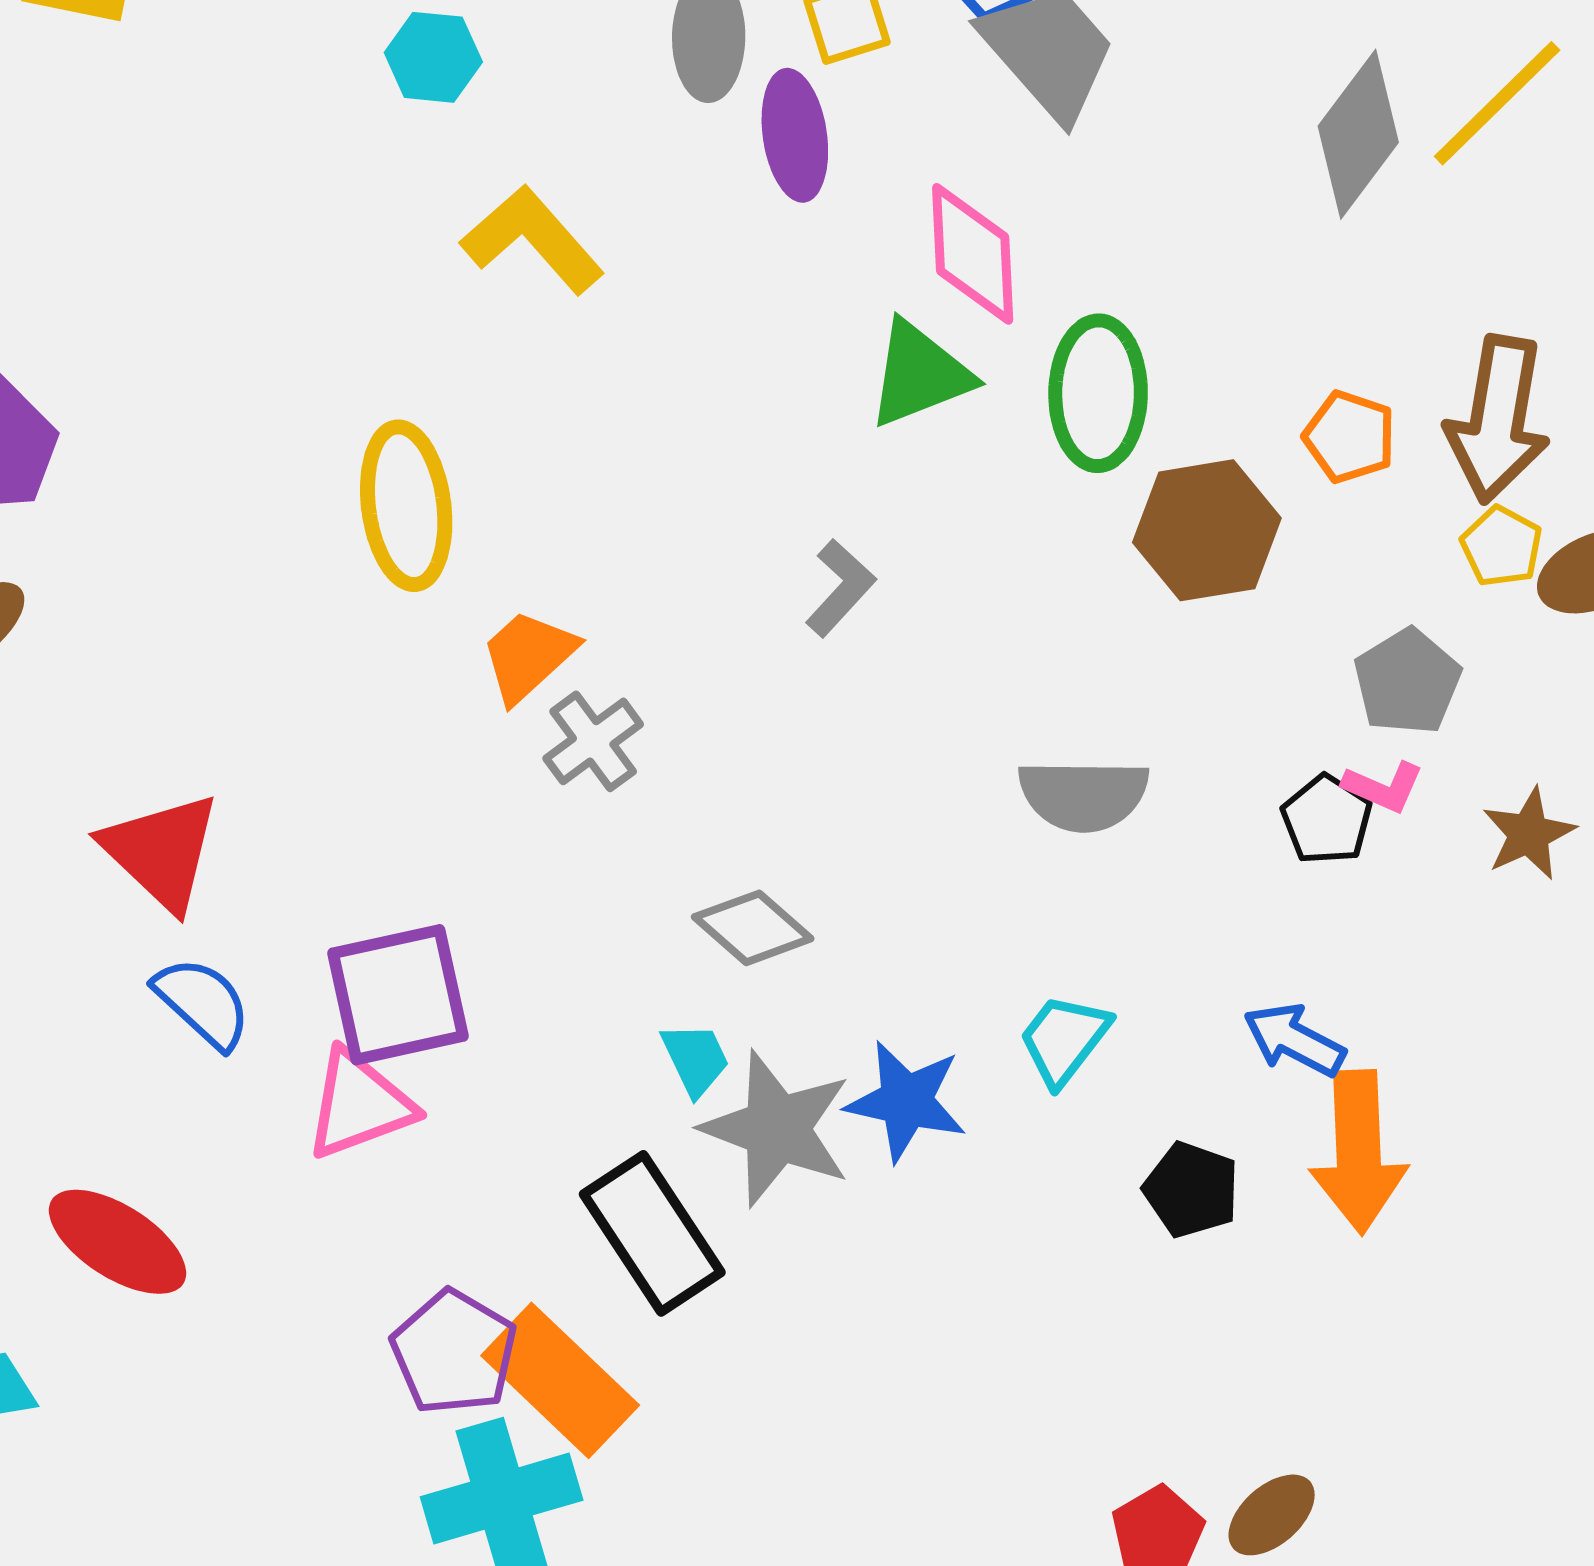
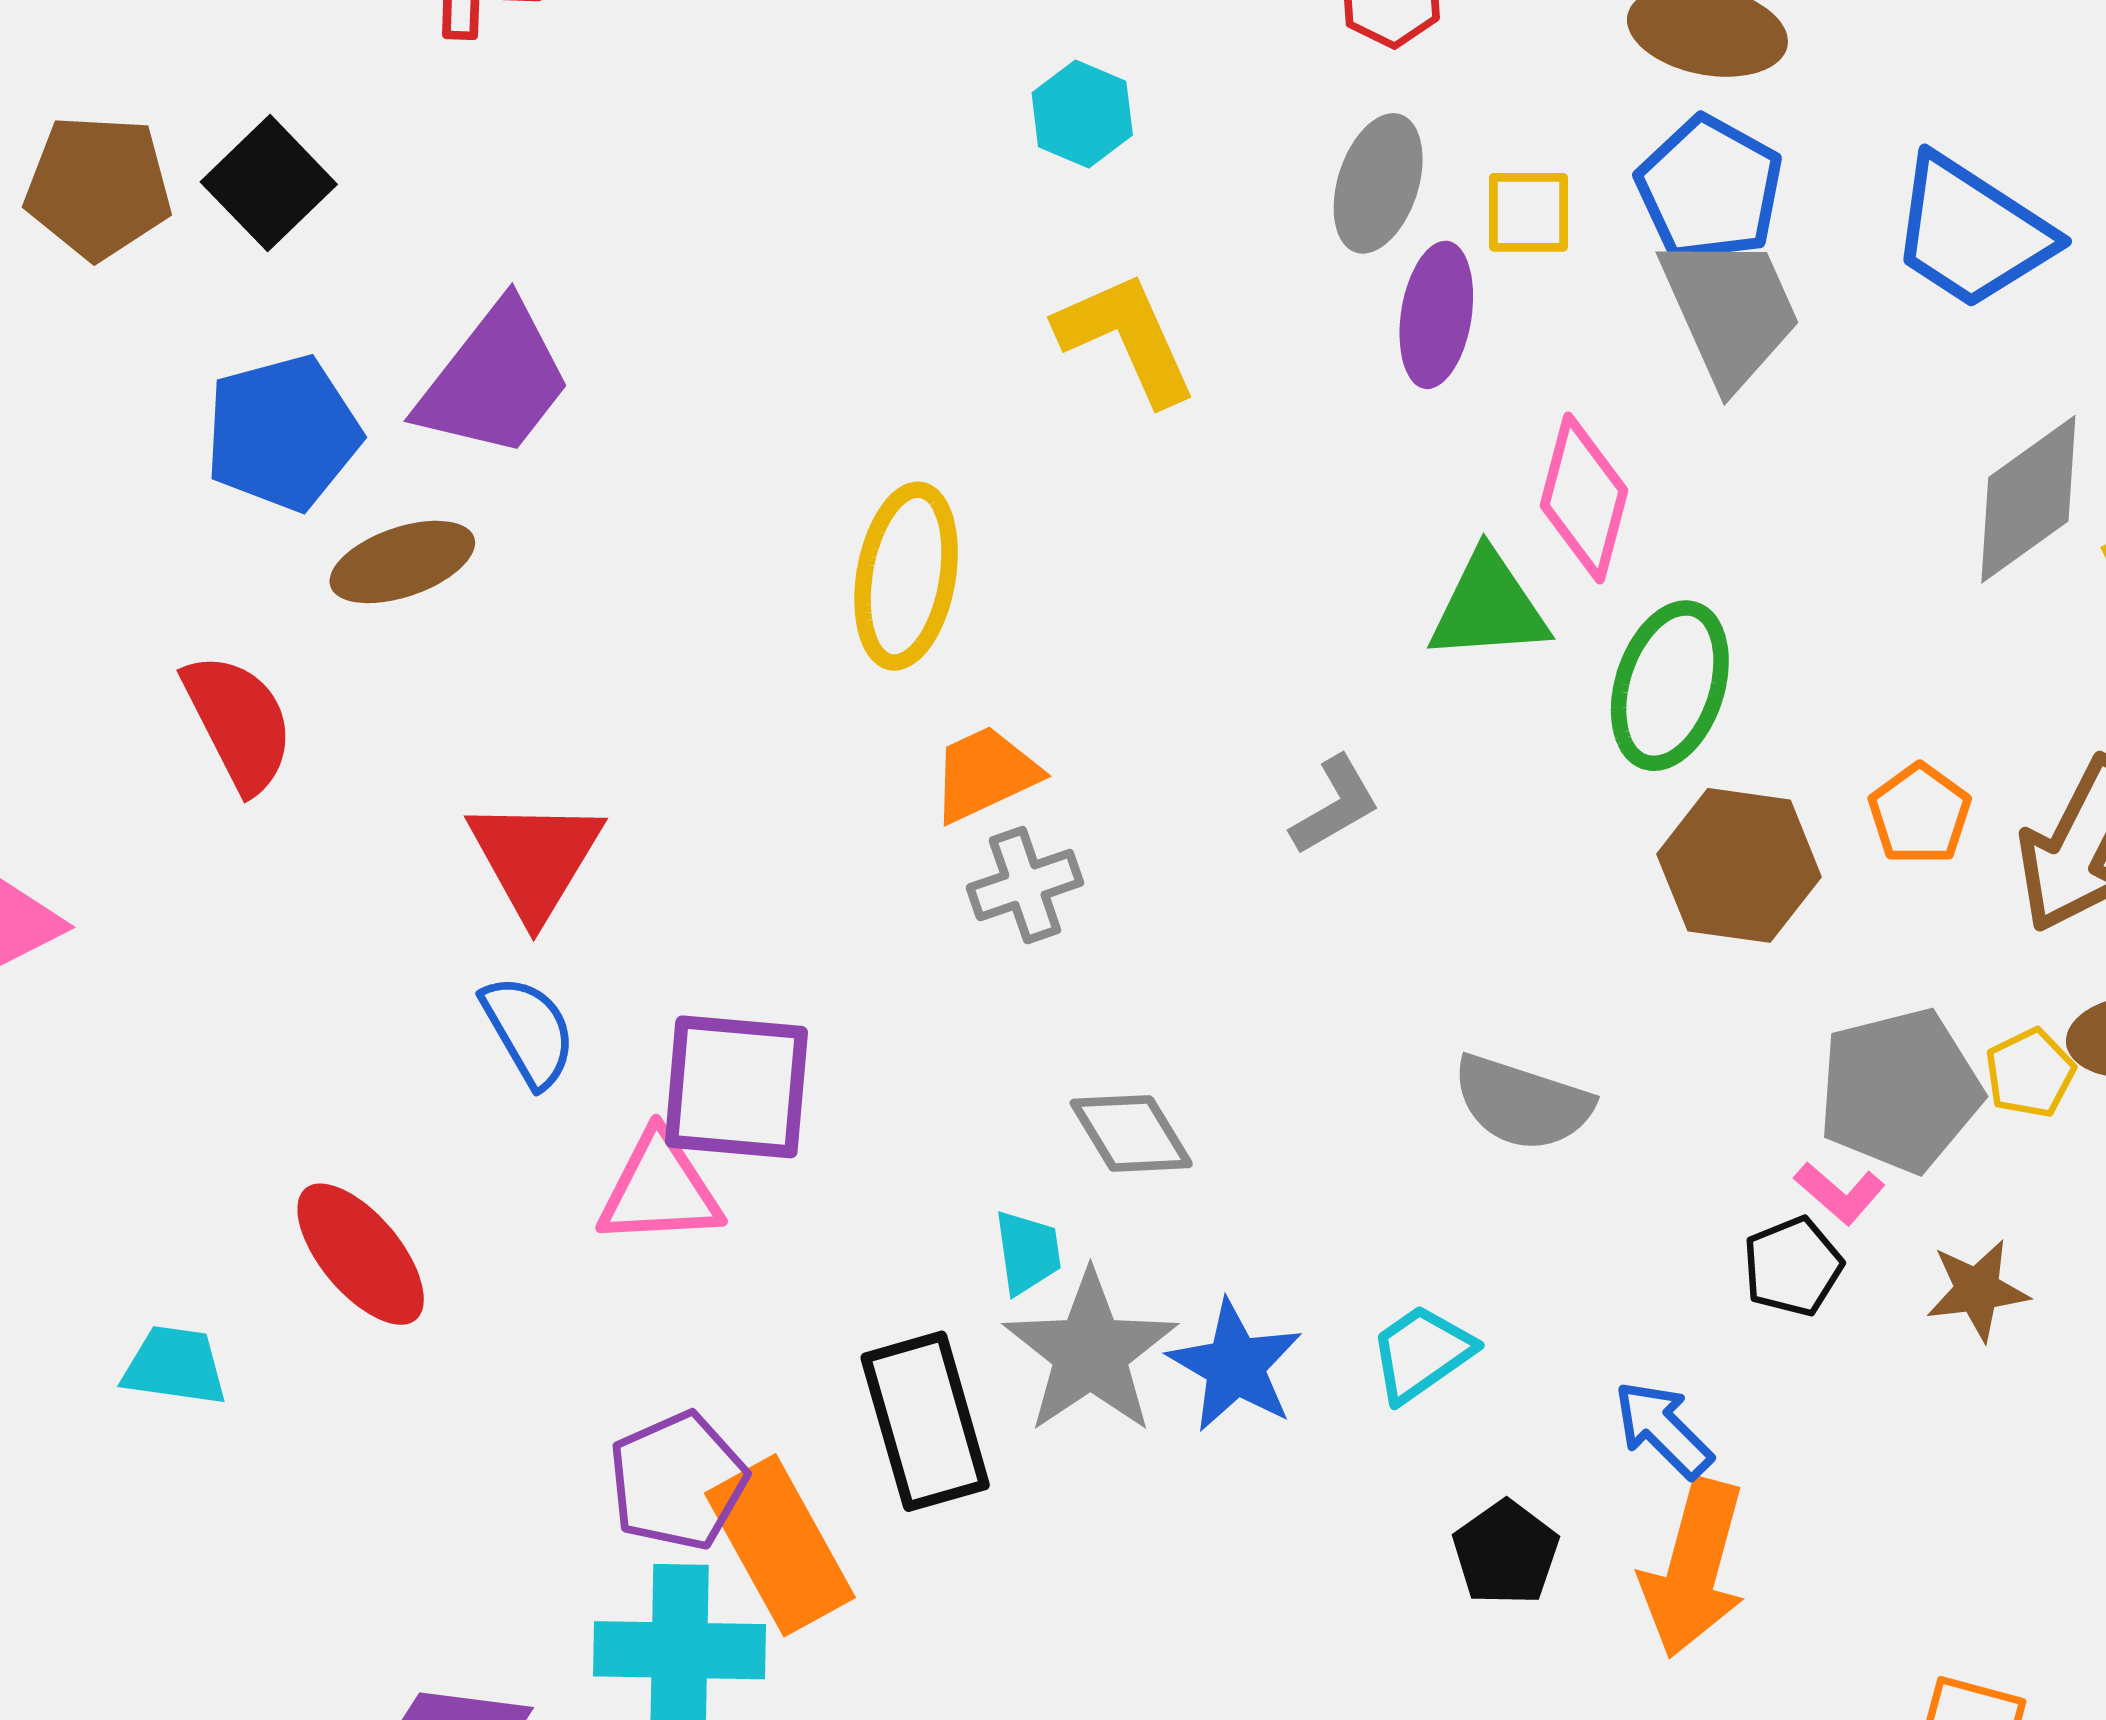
yellow pentagon: (1501, 546) -> (2030, 1073), moved
gray pentagon: (1407, 682) -> (1900, 1090), size x1.4
black pentagon: (1327, 820) -> (1793, 1266), moved

